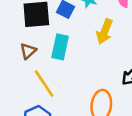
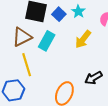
brown triangle: (28, 51) -> (22, 37), size x1.5

